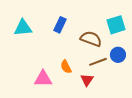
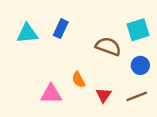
blue rectangle: (60, 25) -> (61, 29), moved
brown line: (98, 62) -> (137, 96), moved

